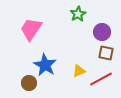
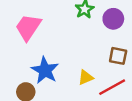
purple circle: (102, 32) -> (113, 19), moved

